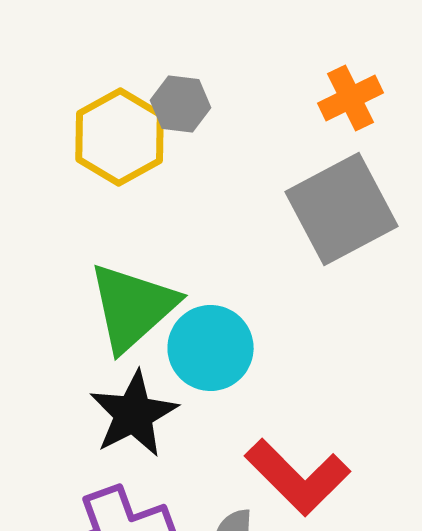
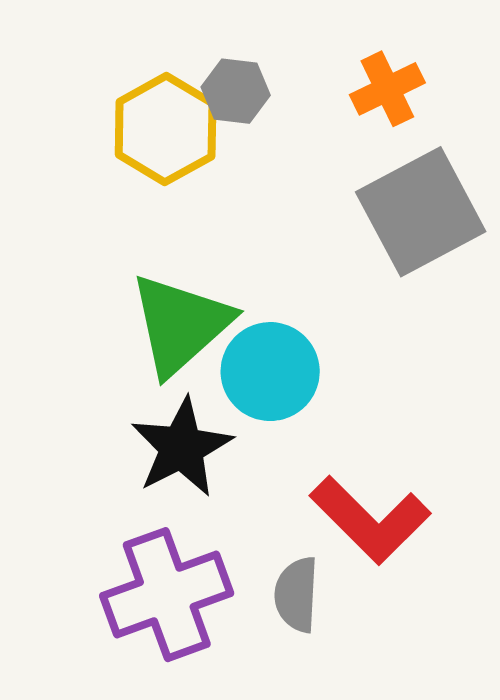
orange cross: (351, 98) -> (387, 89), moved

